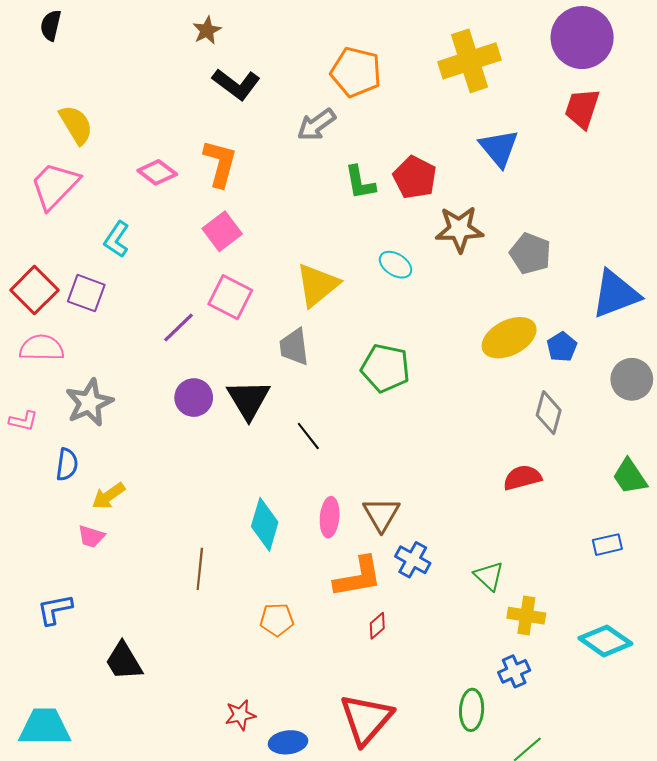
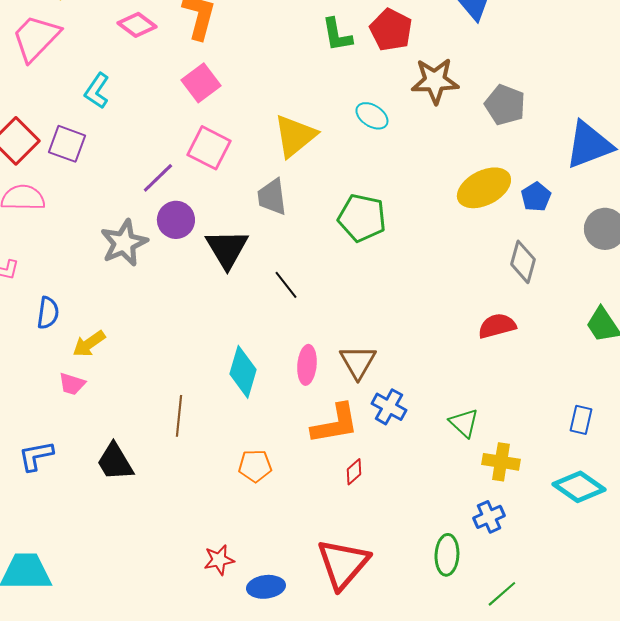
purple circle: (194, 398) -> (176, 220), moved
gray star: (89, 403) -> (124, 243), moved
blue rectangle: (607, 545) -> (581, 420), moved, turned -64
black trapezoid: (124, 661) -> (115, 462), moved

